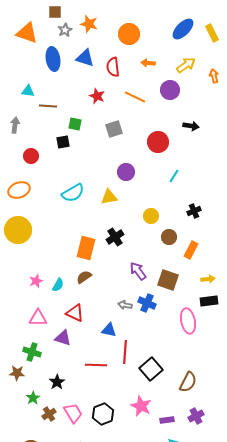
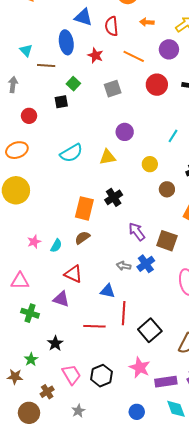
blue ellipse: (53, 59) -> (66, 42), moved
cyan triangle: (28, 91) -> (26, 50), turned 40
green square: (75, 124) -> (73, 84), turned 32
red circle: (158, 142) -> (157, 85), moved
yellow circle: (151, 216) -> (150, 164), moved
brown circle: (169, 237) -> (167, 189), moved
blue cross: (147, 303) -> (146, 264), turned 30
pink triangle: (38, 318) -> (20, 281), moved
brown star: (17, 373) -> (15, 377), moved
brown cross: (49, 414) -> (47, 392), moved
purple rectangle: (167, 420) -> (166, 382), size x1.5

